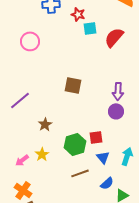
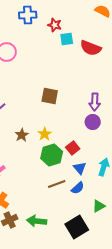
red semicircle: (114, 37) -> (91, 48), turned -110
red square: (96, 137) -> (73, 148), turned -32
yellow star: (42, 154) -> (45, 134), moved
blue semicircle: (107, 183) -> (78, 188), moved

